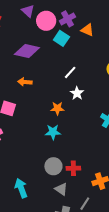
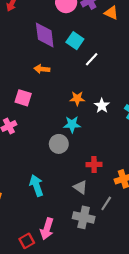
cyan square: (61, 38) -> (75, 41), moved
purple diamond: (27, 51) -> (45, 35), turned 70
white star: (77, 93) -> (102, 106), moved
gray circle: (53, 166) -> (59, 144), moved

